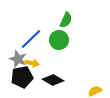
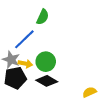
green semicircle: (66, 20) -> (43, 17), moved
green circle: (59, 40) -> (46, 62), moved

